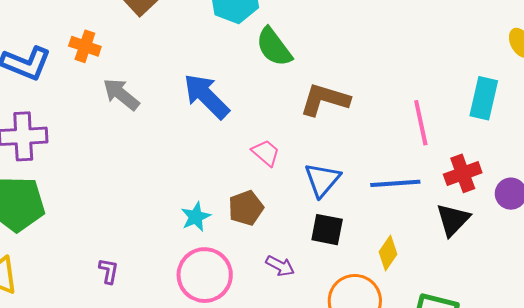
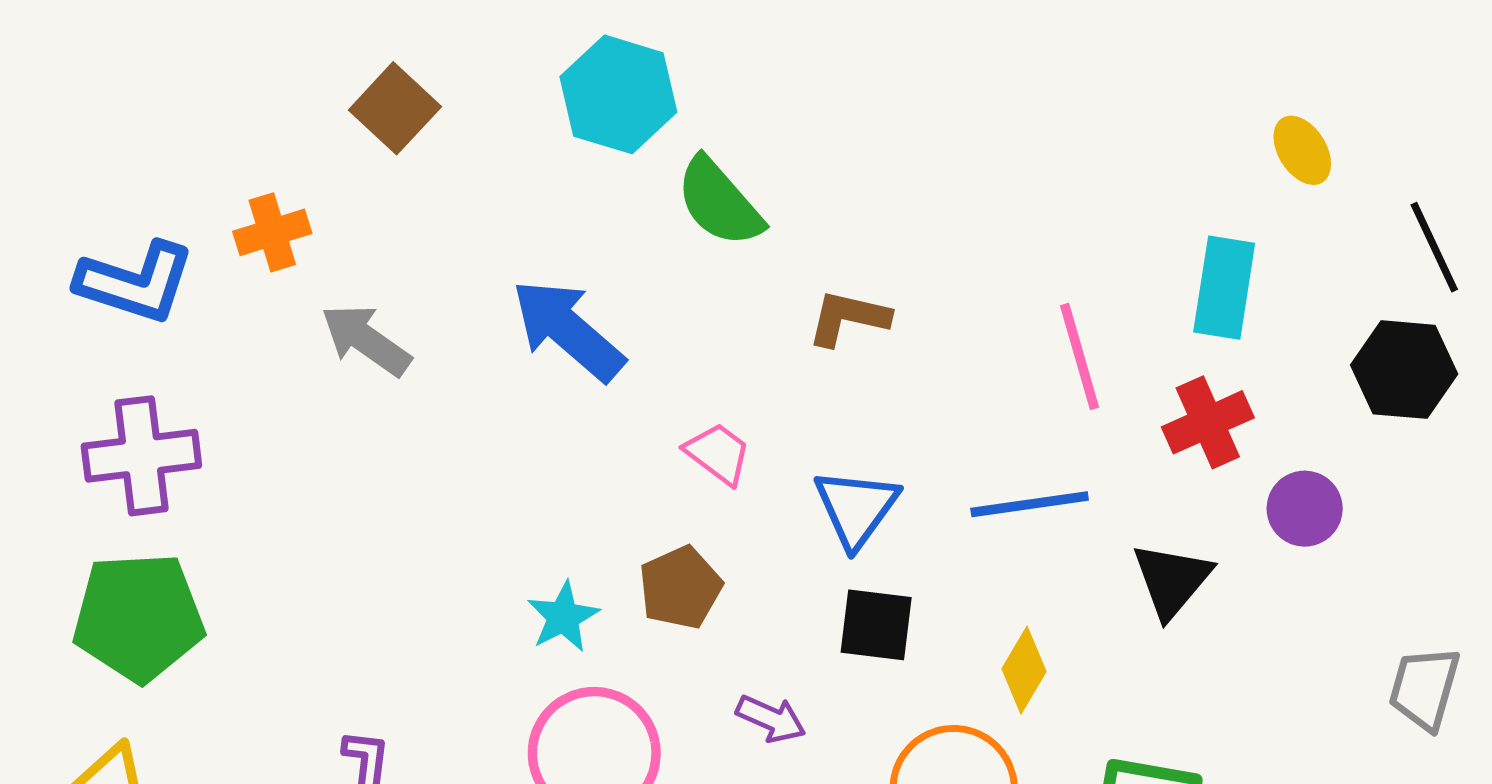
orange cross: (85, 46) -> (272, 232), turned -32
brown L-shape: (325, 100) -> (848, 318), size x0.7
red cross: (463, 173) -> (1208, 422), moved

